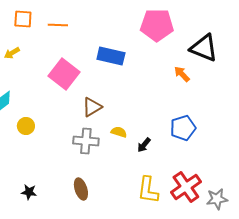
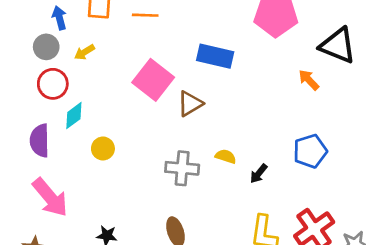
brown triangle: (92, 107) -> (190, 104), moved

